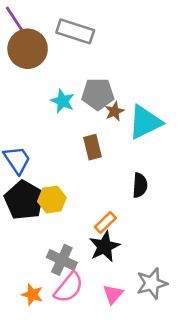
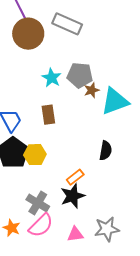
brown rectangle: (92, 147) -> (48, 115), moved
pink triangle: (113, 294) -> (75, 234), turned 36

